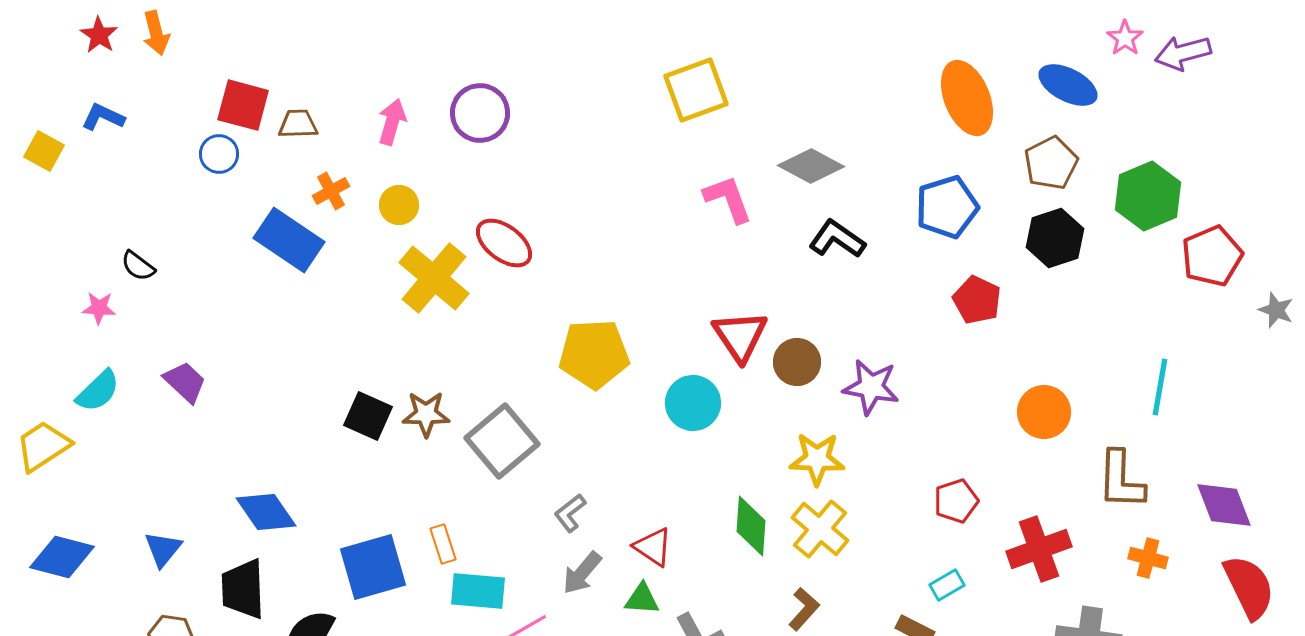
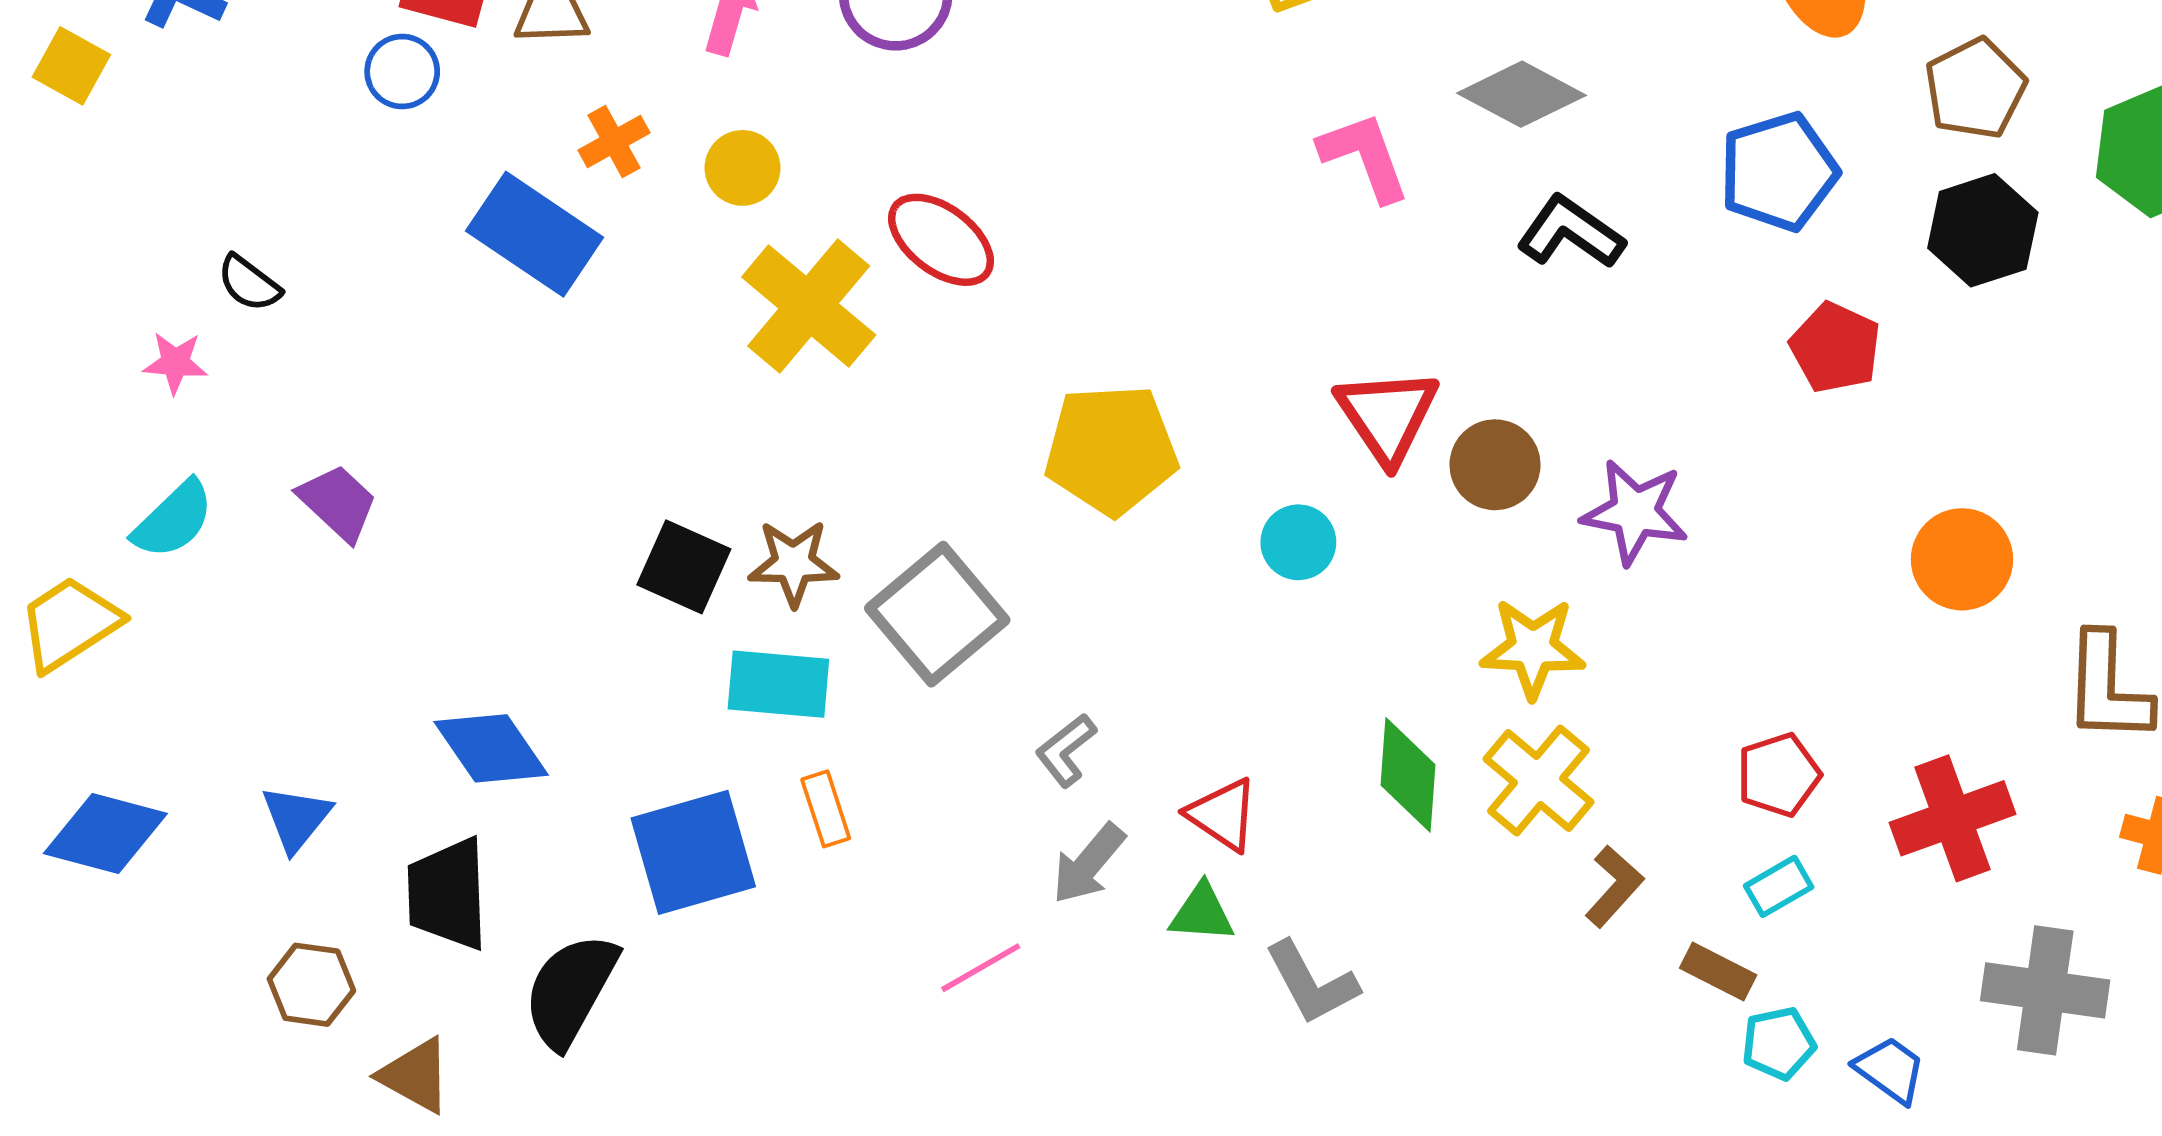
cyan circle: (693, 403) -> (1298, 542), size x0.7
red pentagon: (956, 501) -> (1779, 775), moved
cyan rectangle: (478, 591) -> (778, 684), moved
brown L-shape: (804, 609) -> (1614, 886), moved

